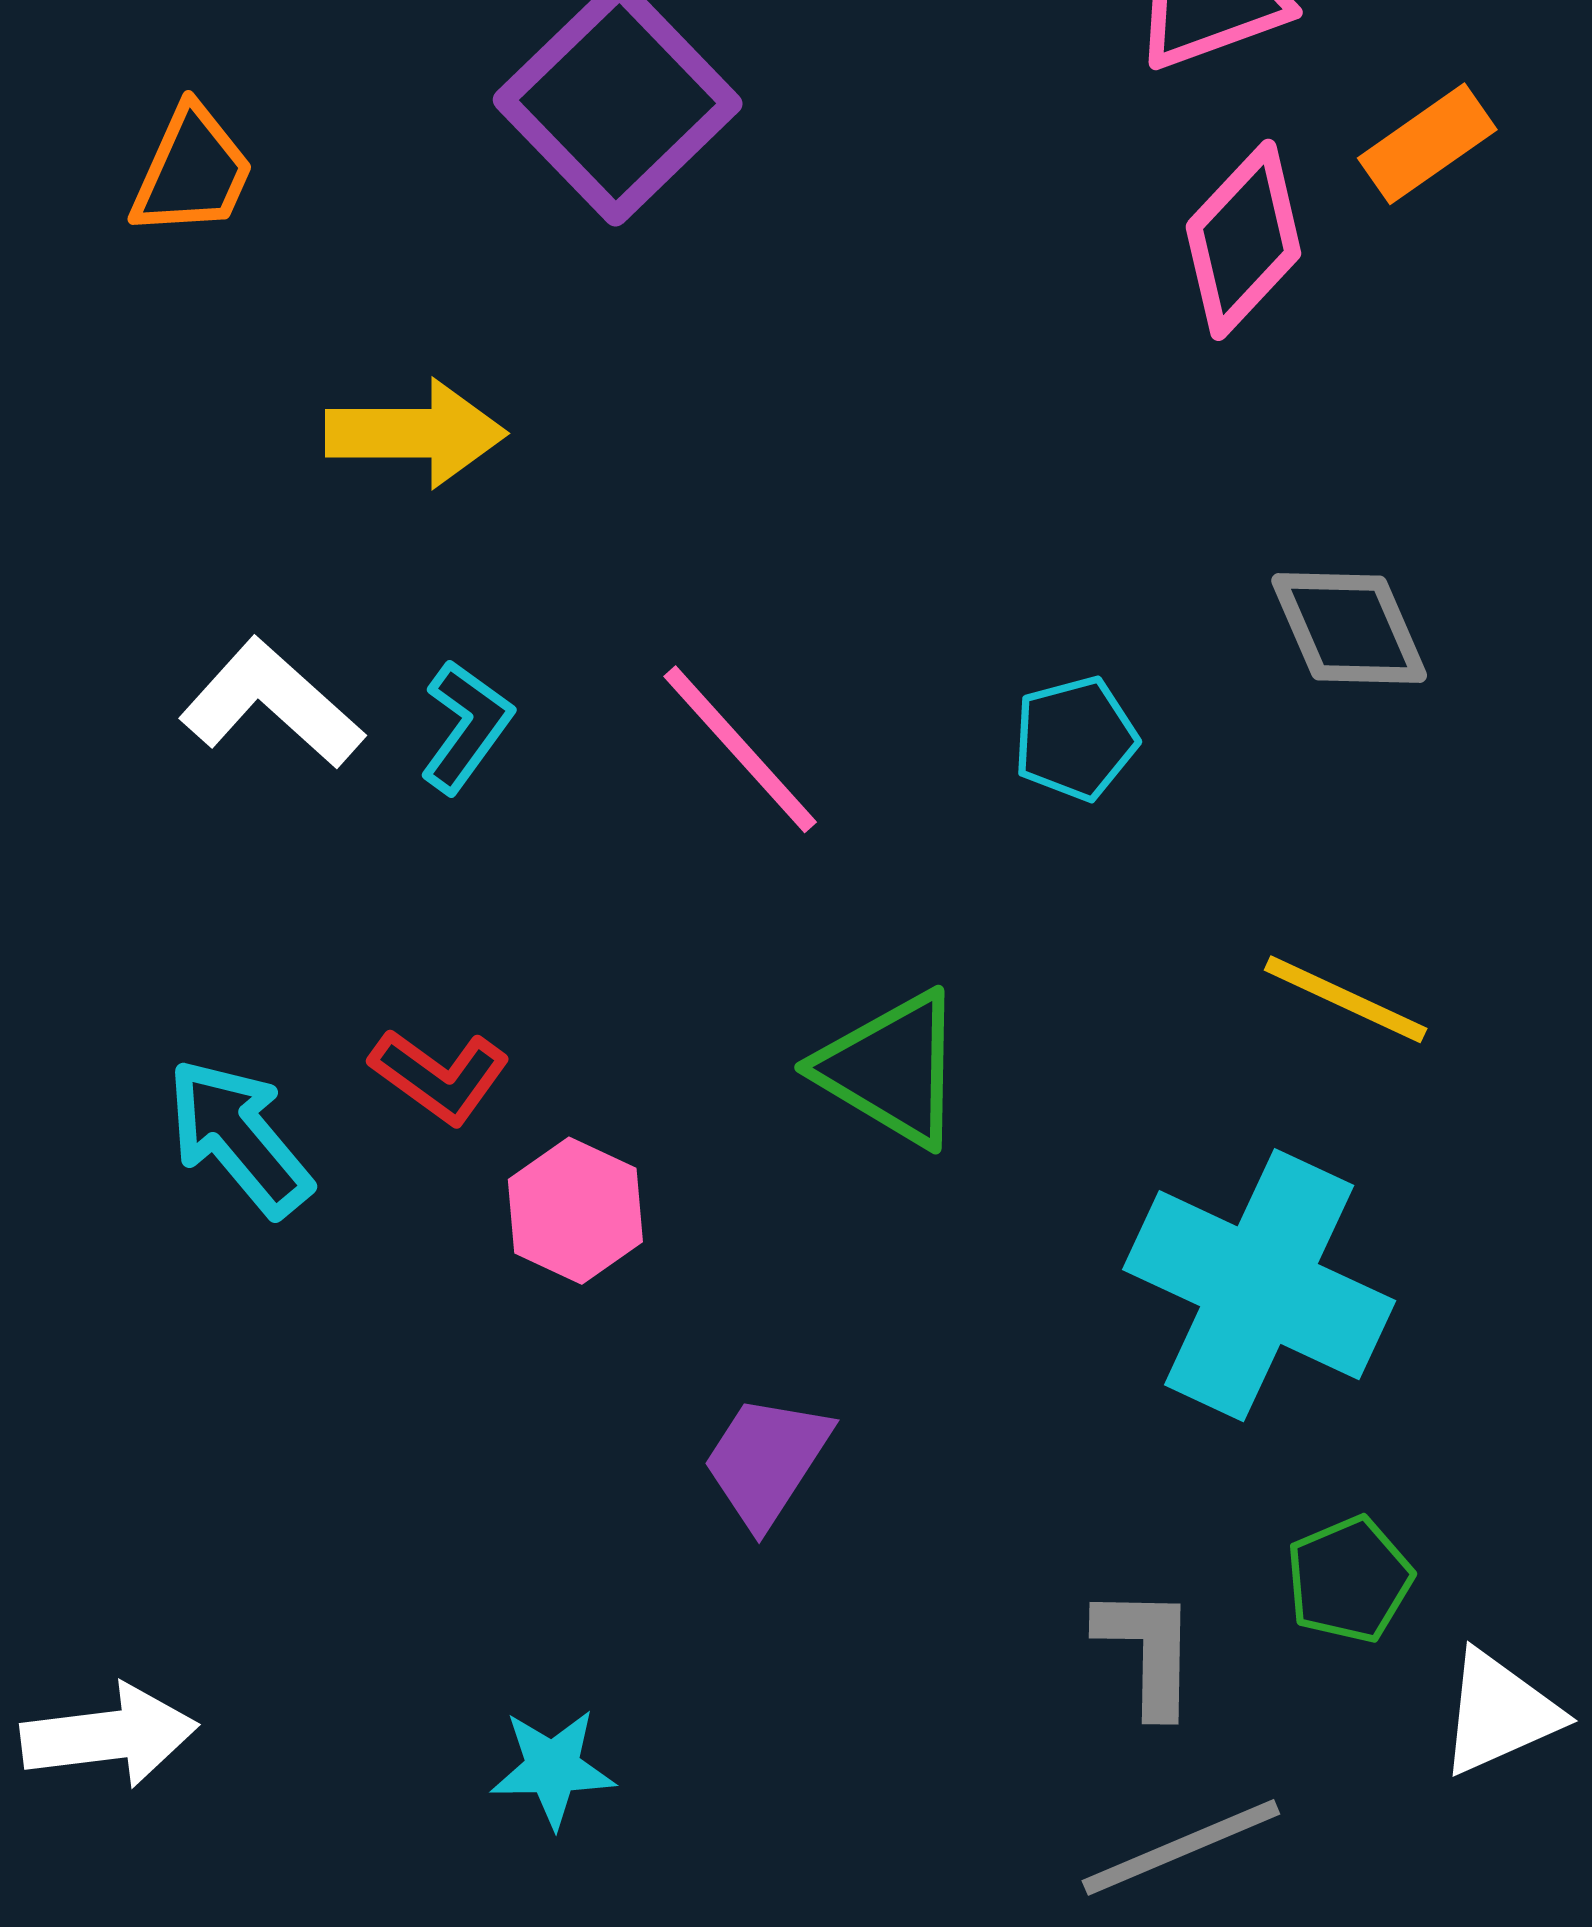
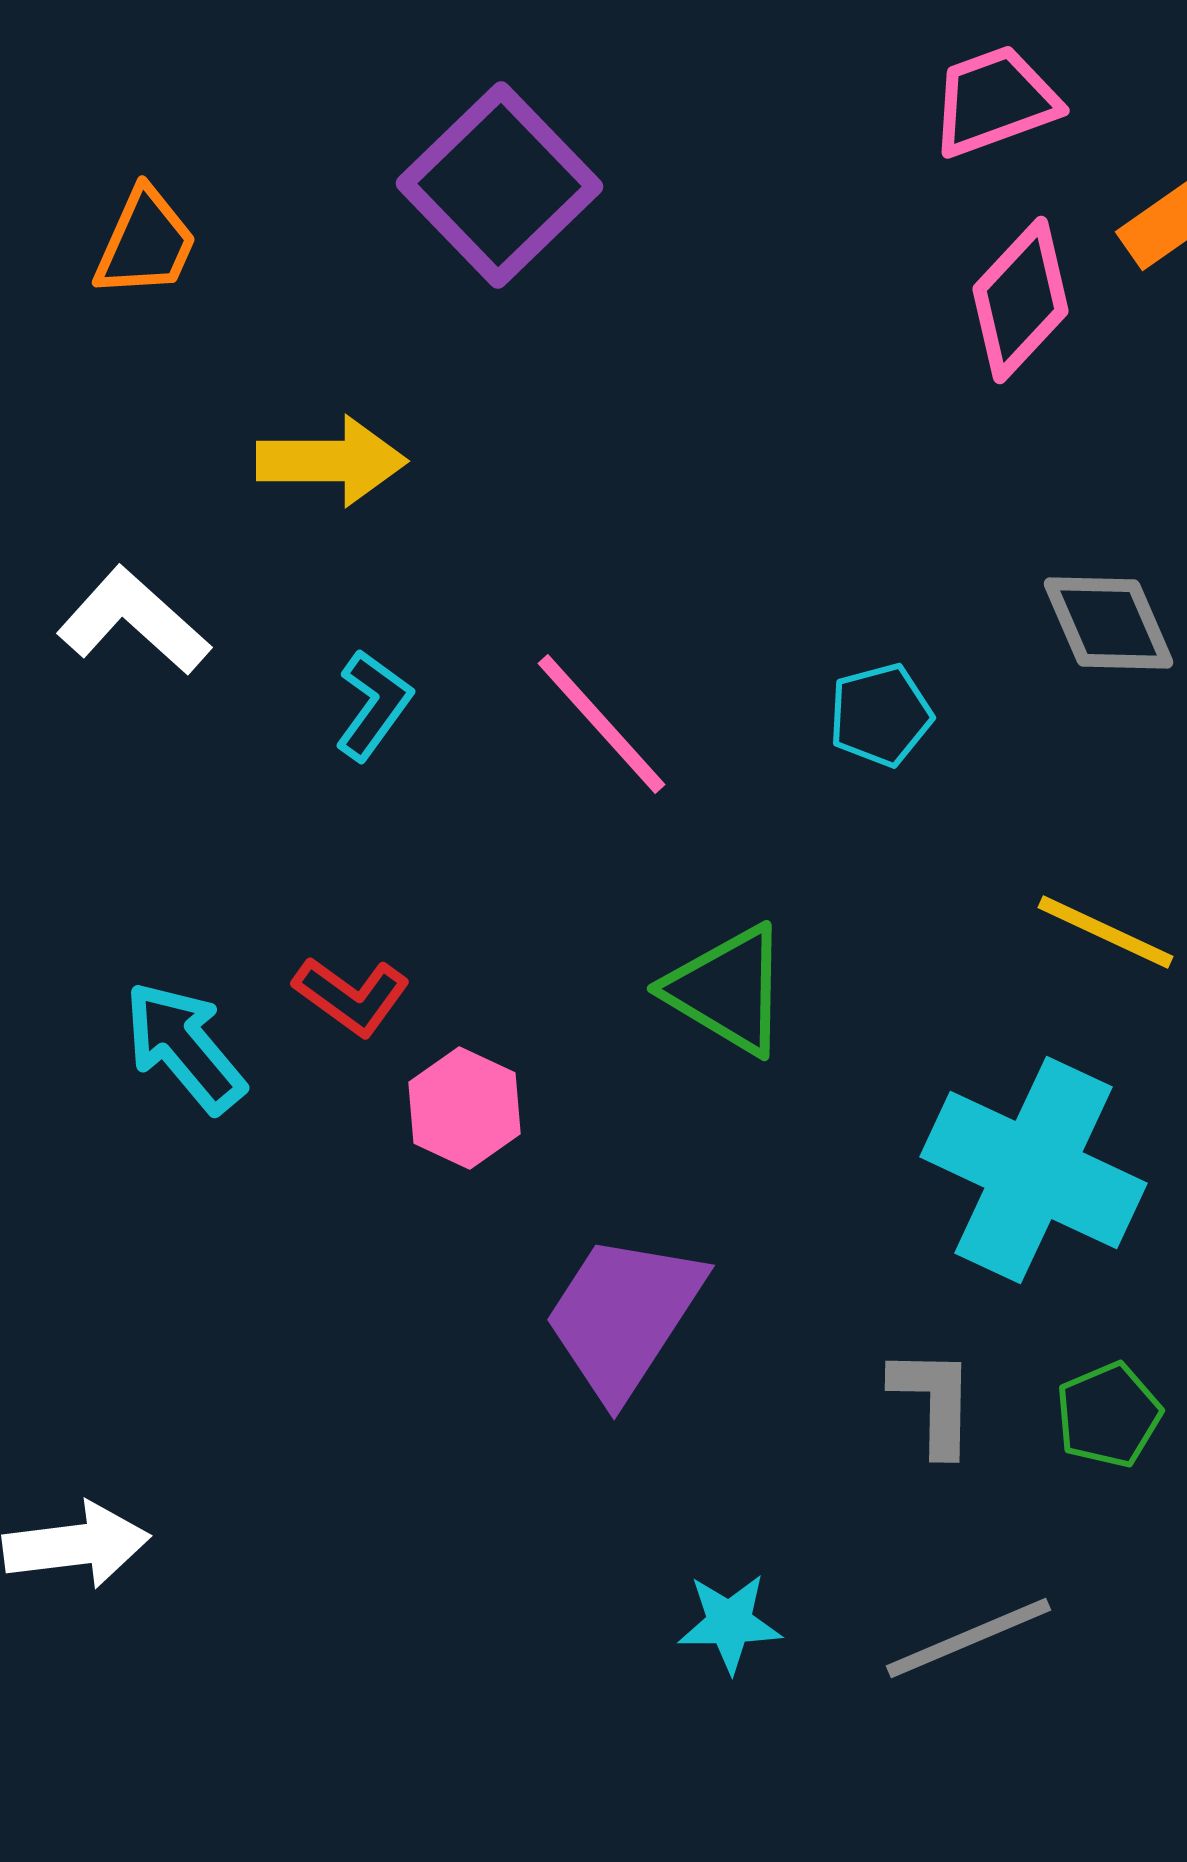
white L-shape: (272, 704) -> (134, 621), moved
purple trapezoid: (766, 1461) -> (624, 1316), size x1.5
gray L-shape: (1147, 1650) -> (934, 1401), moved
cyan star: (553, 1768) -> (730, 1623), moved

